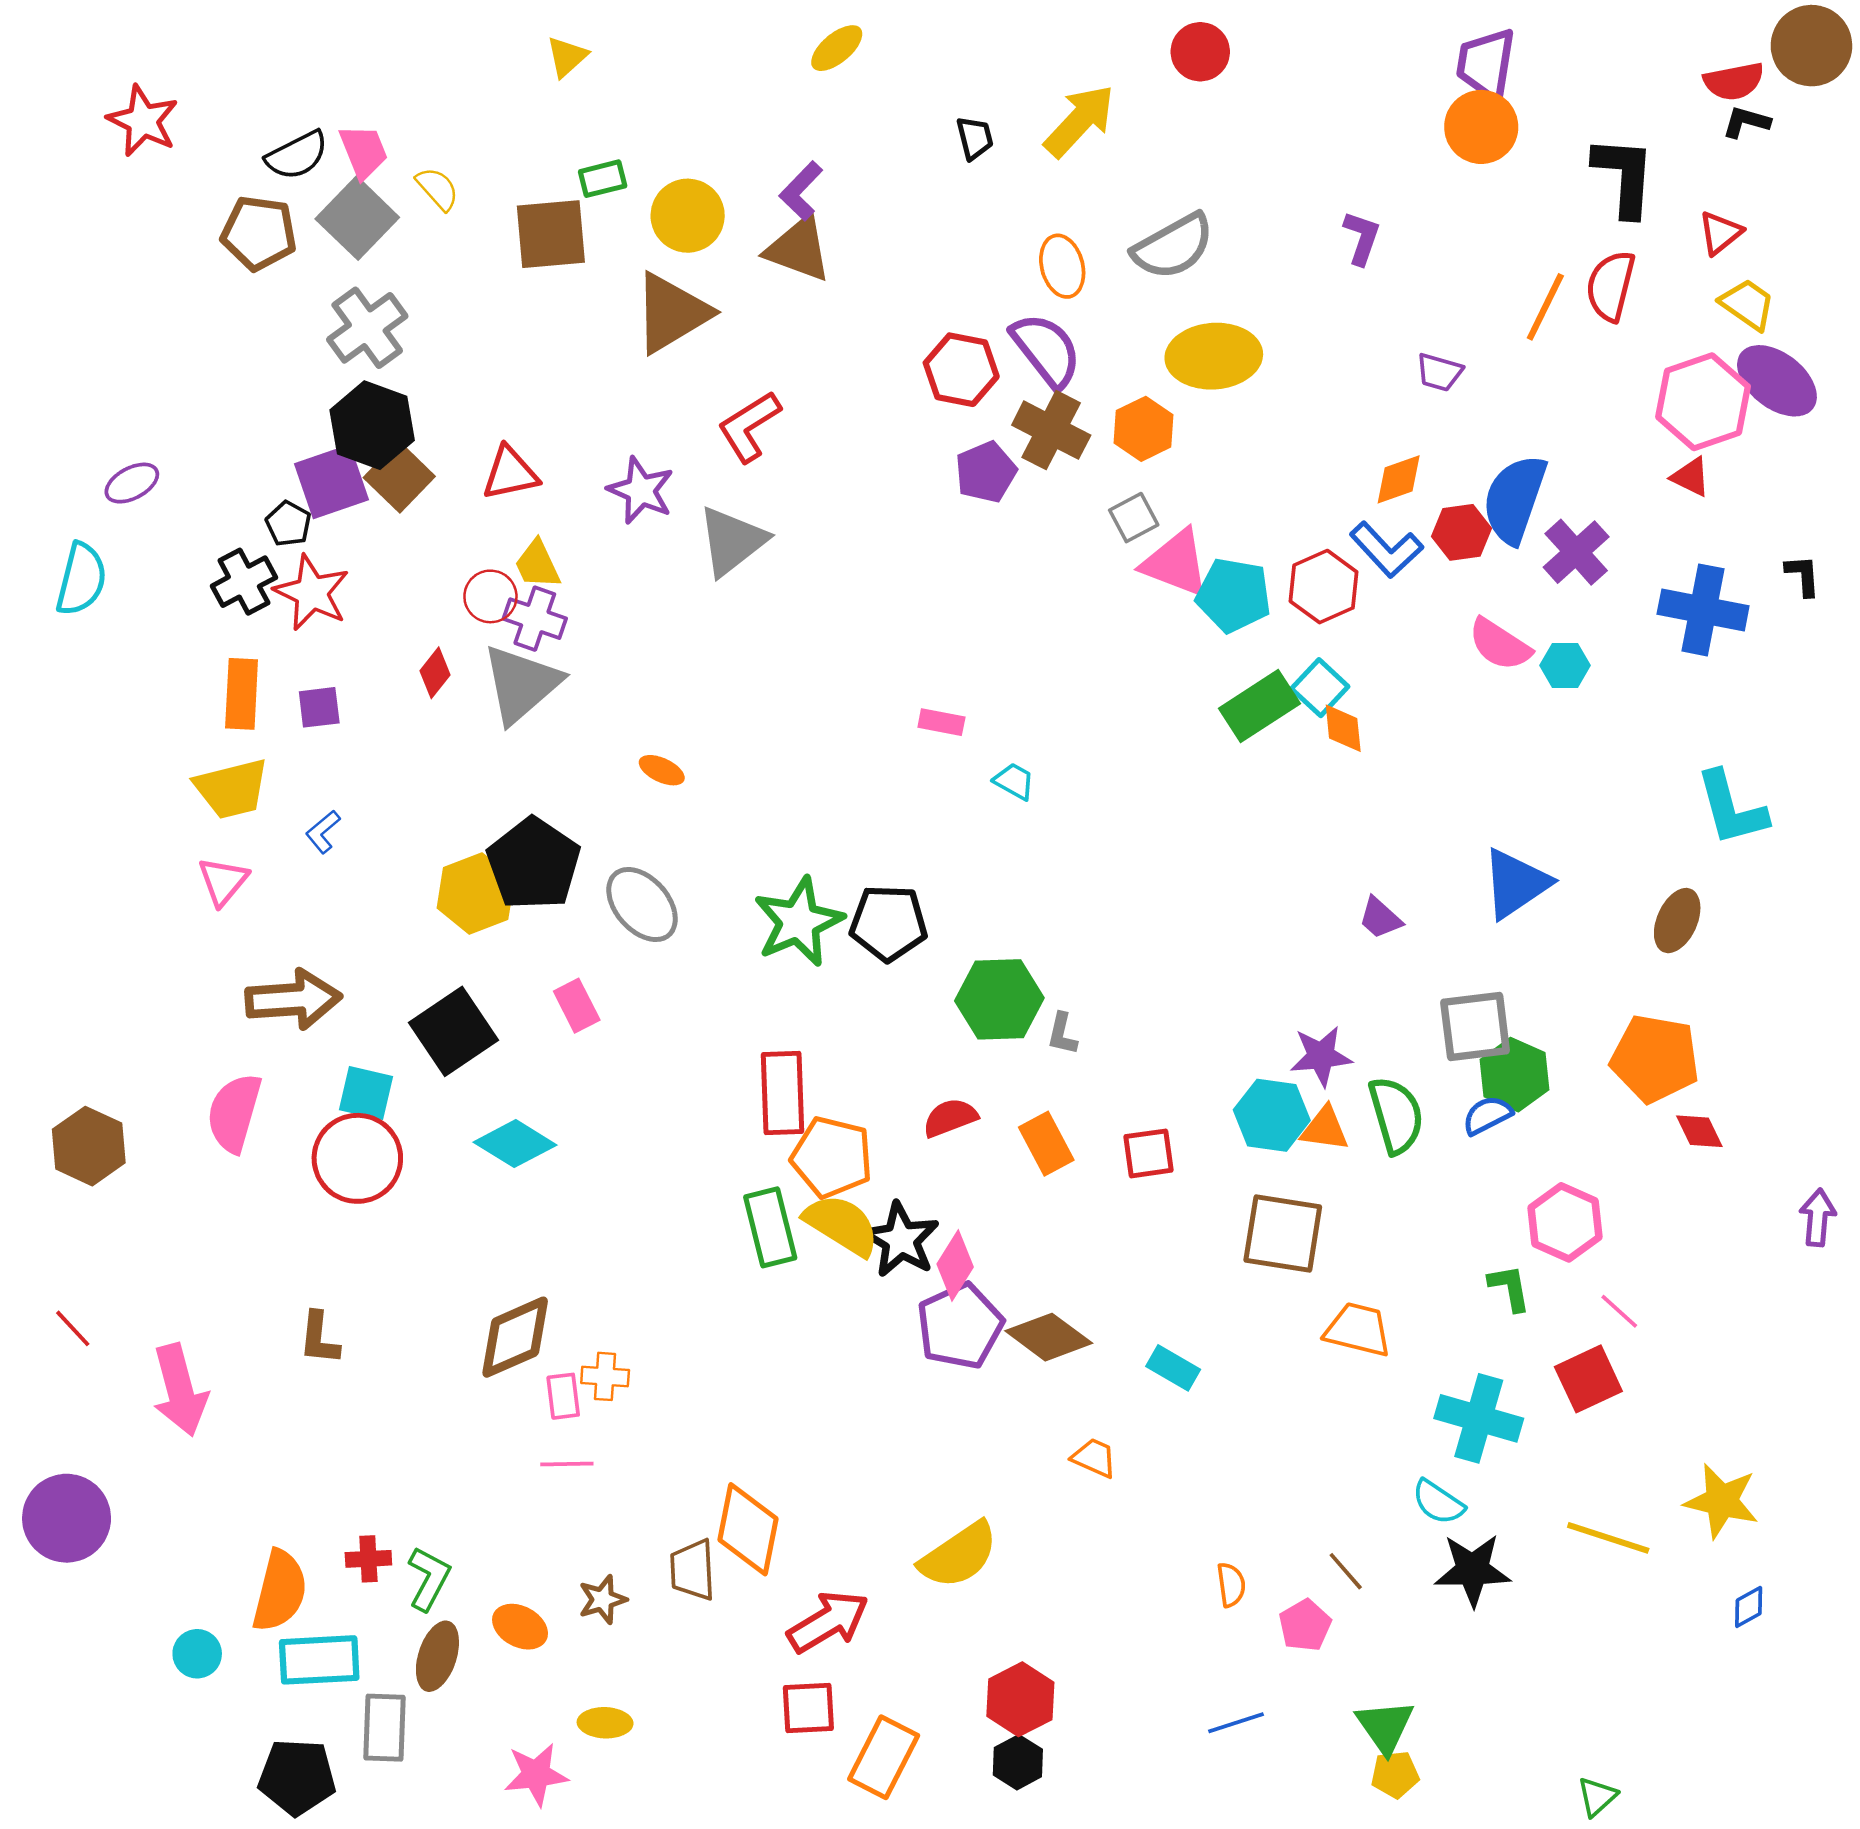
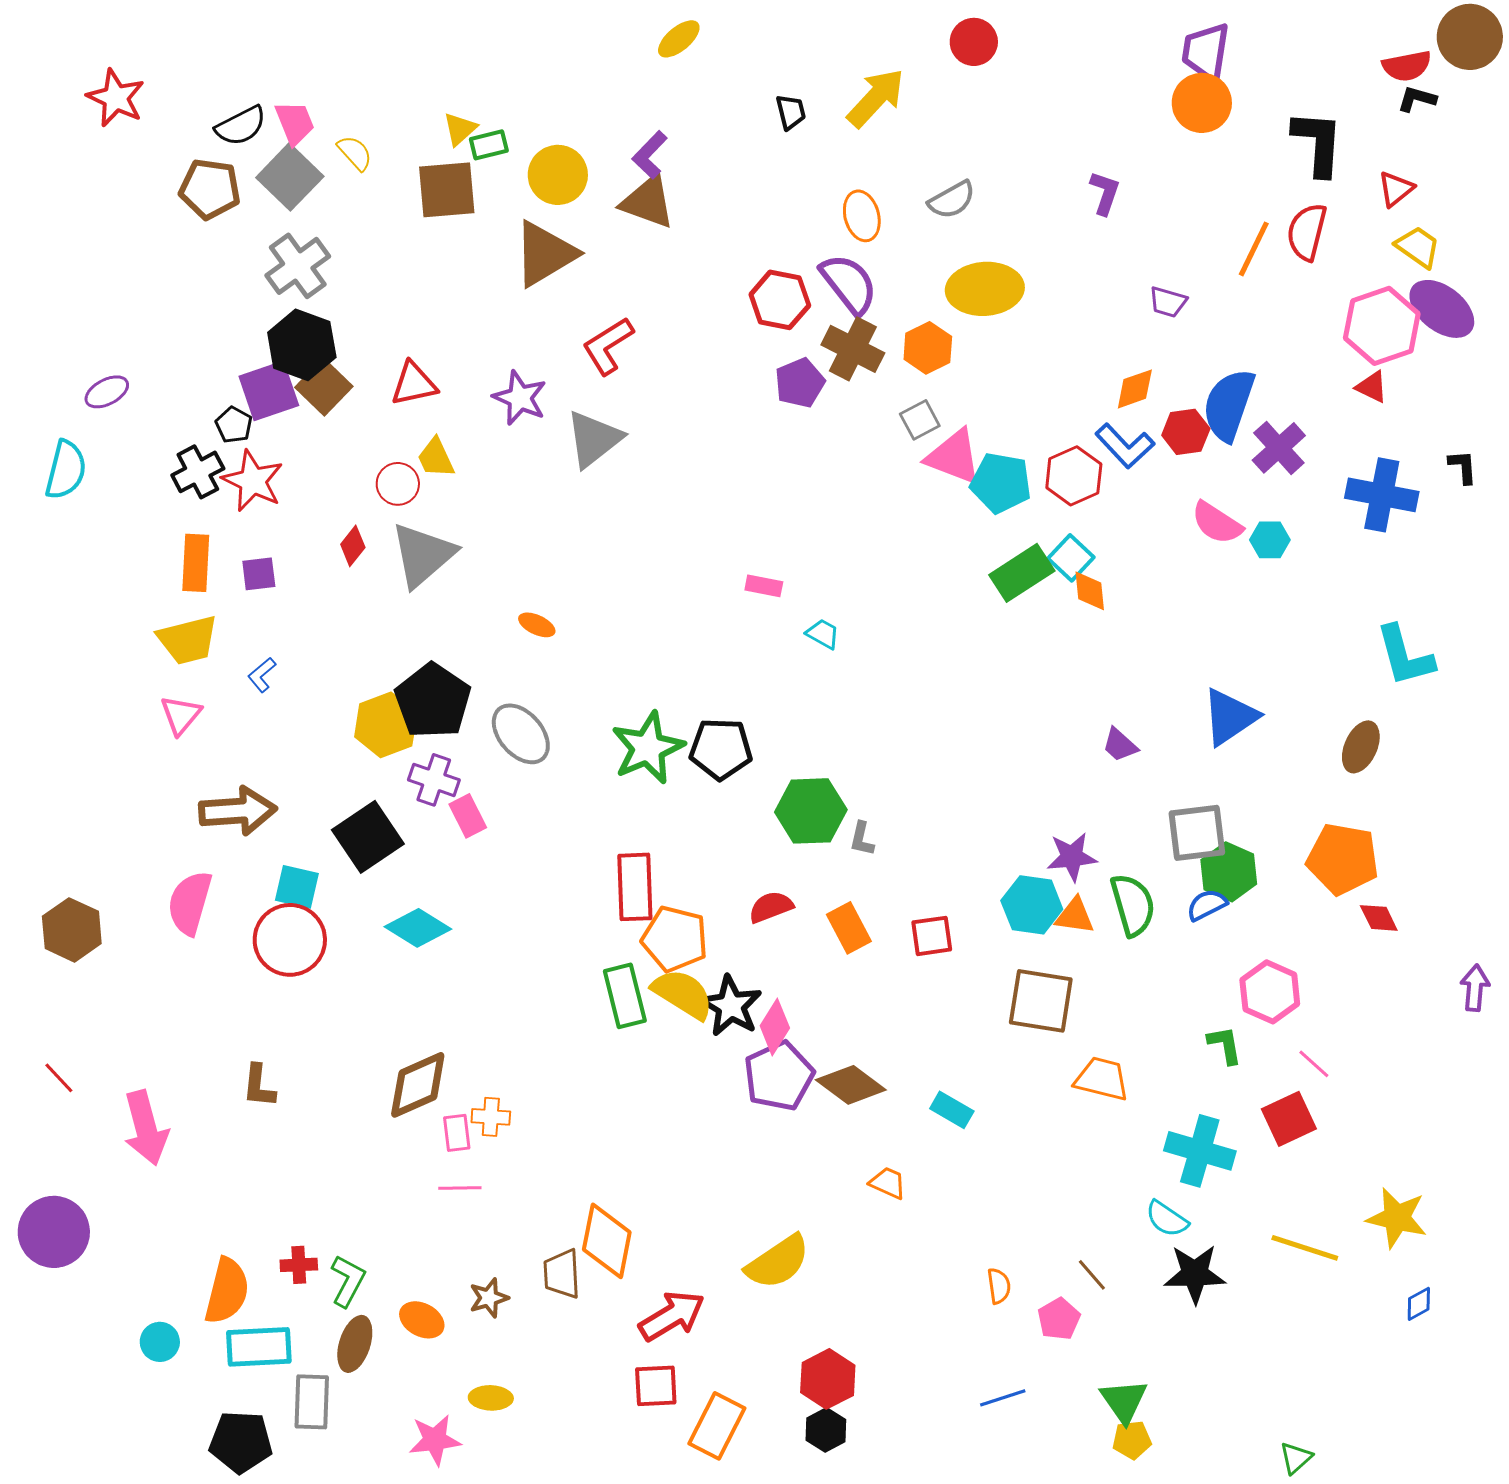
yellow triangle: (567, 57) -> (460, 129), moved
gray semicircle: (1173, 246) -> (952, 200), size x0.7
purple cross: (535, 619) -> (434, 780), moved

